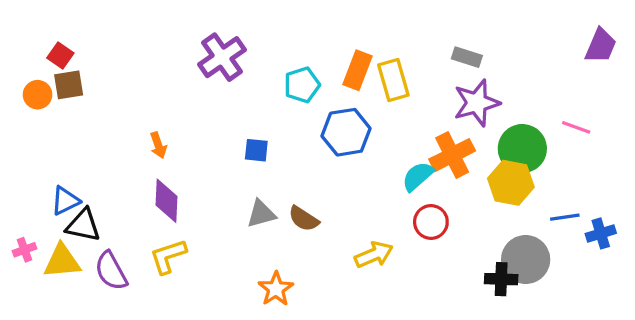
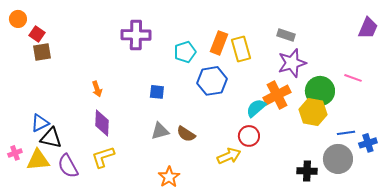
purple cross: (222, 57) -> (136, 35), turned 36
orange circle: (38, 95) -> (18, 19), moved
red circle: (431, 222) -> (249, 136), moved
gray circle: (526, 260) -> (338, 159), moved

